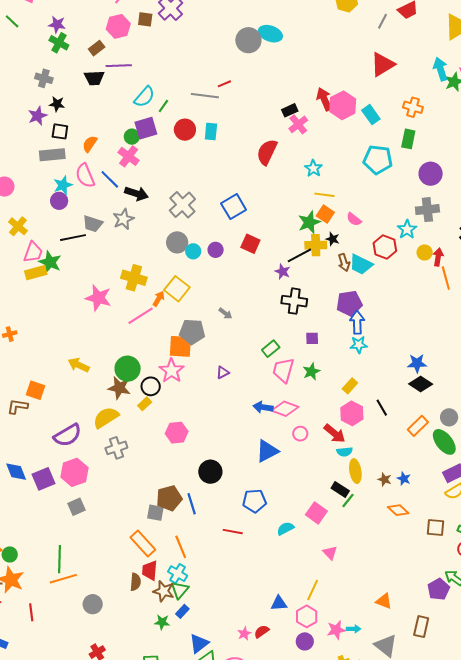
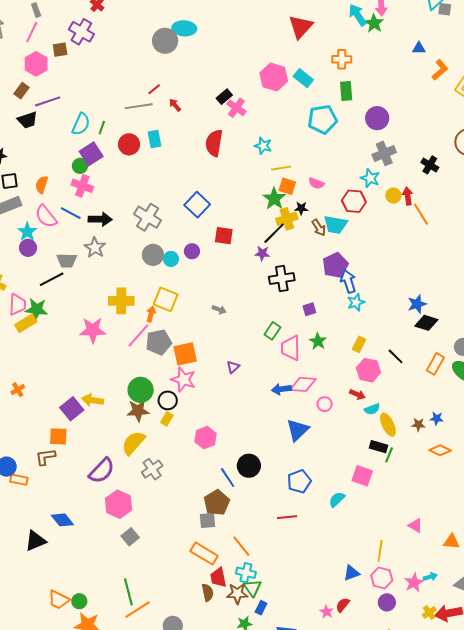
red arrow: (324, 99) -> (175, 105), moved, size x0.6
gray pentagon: (192, 332) -> (159, 342), moved
red arrow: (335, 433) -> (357, 394), size x0.7
purple square: (44, 479) -> (72, 409), moved
blue line: (192, 504) -> (228, 477), moved
pink triangle: (330, 553) -> (415, 526), moved

